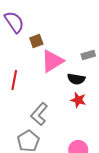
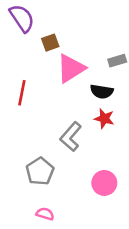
gray L-shape: (39, 114) -> (71, 137), moved

